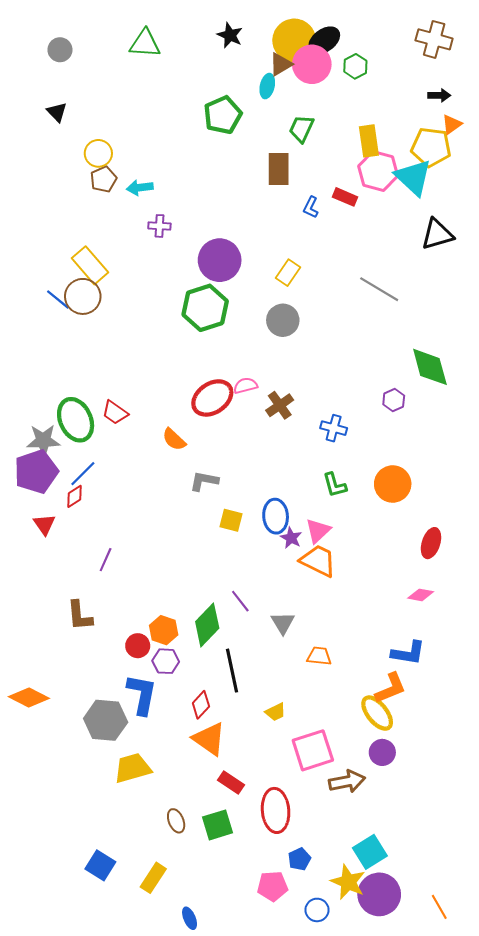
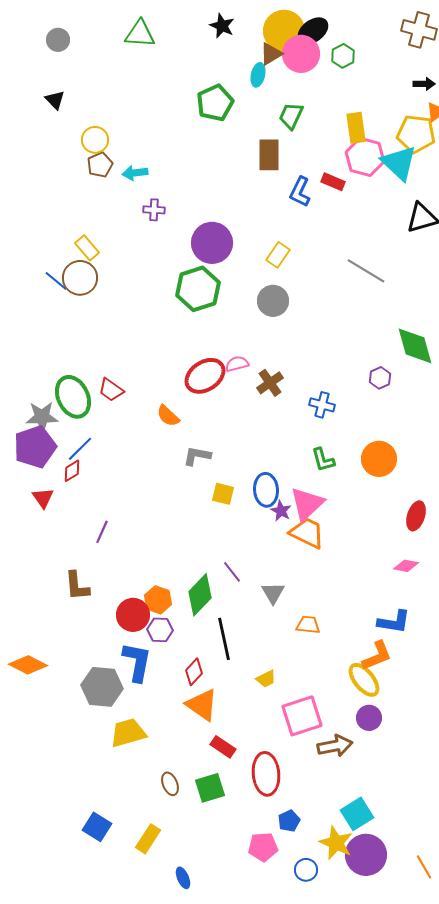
blue L-shape: (311, 207) -> (300, 192), size x1.4
yellow rectangle: (90, 265) -> (87, 248), size x0.7
pink triangle: (318, 531) -> (307, 504), size x1.4
red circle: (138, 646) -> (133, 615), size x1.4

